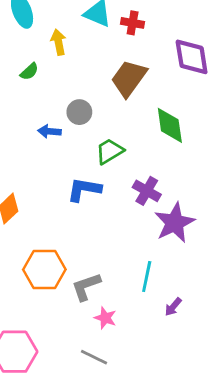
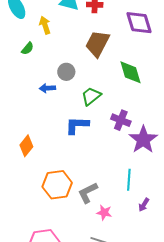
purple arrow: (173, 307) -> (144, 205), moved

